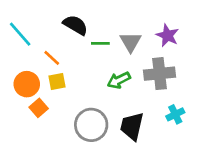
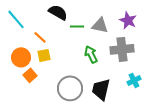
gray triangle: (131, 42) -> (100, 25), turned -48
green arrow: (119, 80) -> (91, 54), turned 90

